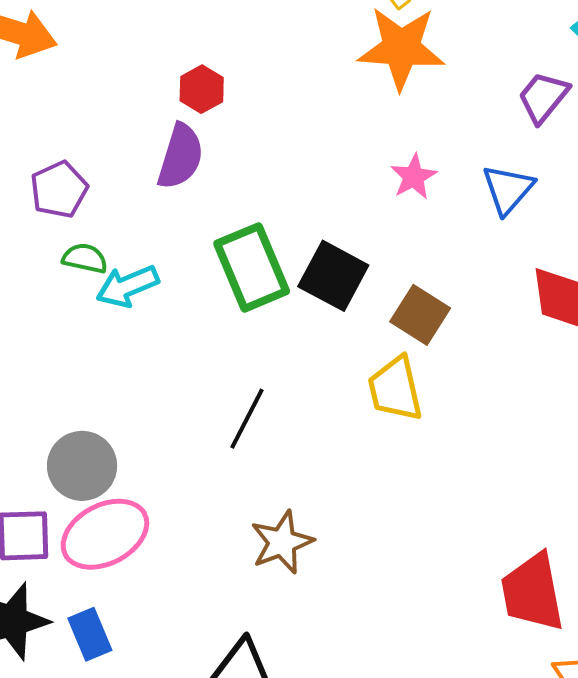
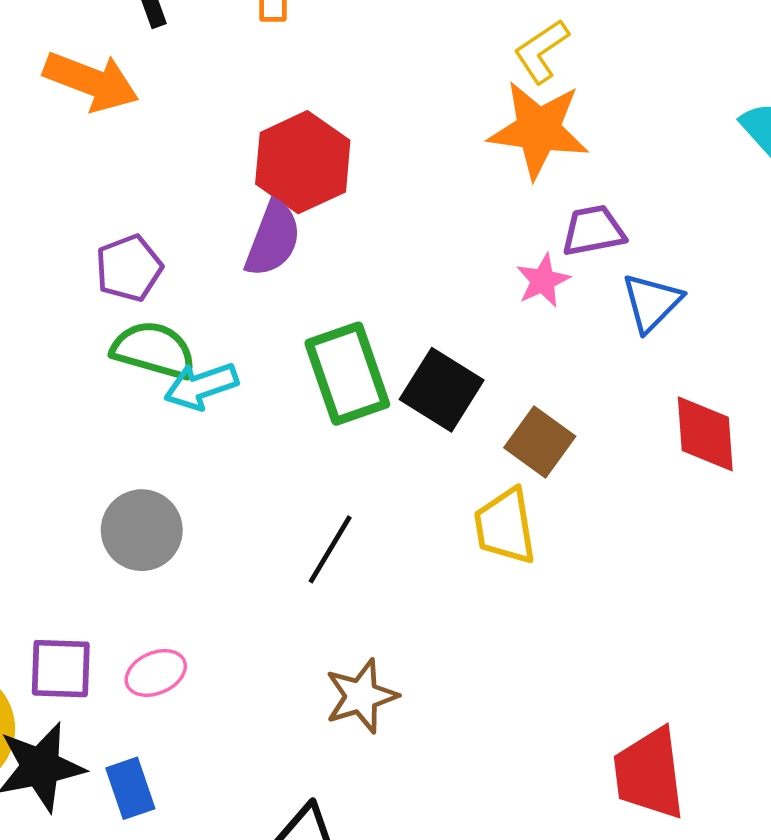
red hexagon: (202, 89) -> (303, 162), size x1.8
purple trapezoid: (543, 97) -> (593, 231), moved, turned 36
green semicircle: (85, 258) -> (154, 350), size x1.6
gray circle: (82, 466) -> (142, 530), moved
pink ellipse: (105, 534) -> (156, 673), size x0.6

